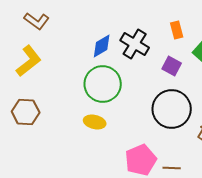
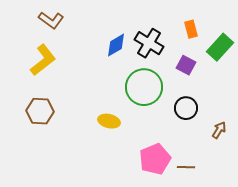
green circle: (103, 84) -> (144, 87), moved
black circle: (172, 109) -> (186, 108), size x0.6

